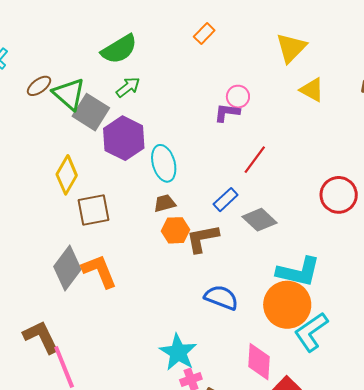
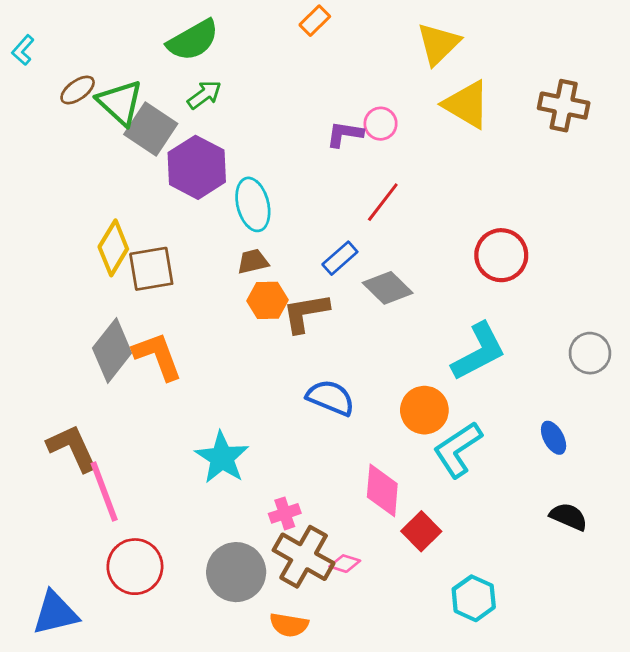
yellow triangle: (312, 90) -> (467, 104), size x1.4
pink circle: (238, 97) -> (381, 124), moved
yellow diamond: (67, 175) -> (113, 248), moved
cyan L-shape: (298, 272) -> (479, 352), moved, turned -42
orange circle: (287, 305) -> (424, 410), size x0.7
cyan star: (178, 352) -> (222, 458), moved

